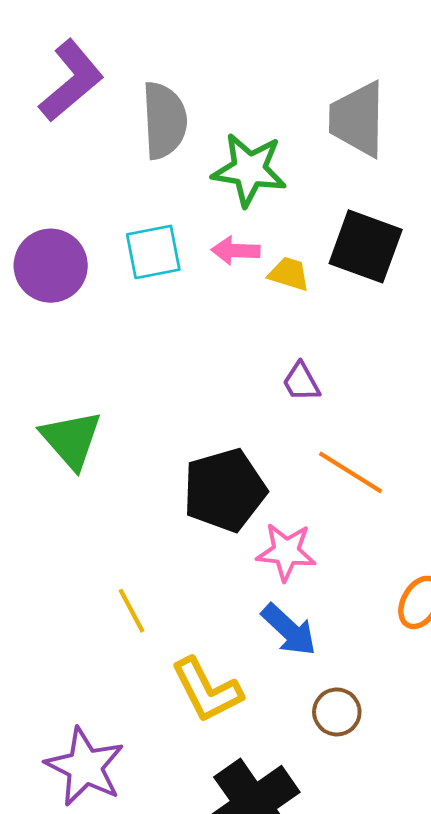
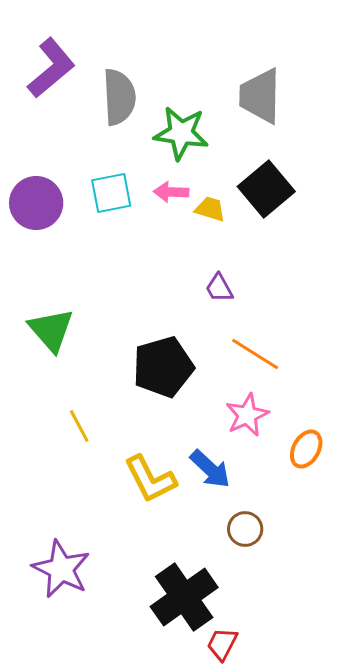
black square: (366, 246) -> (266, 189), turned 30
pink star: (286, 552) -> (247, 415), moved, turned -30
yellow line: (131, 611) -> (79, 426), moved
yellow L-shape: (207, 690) -> (150, 479), moved

